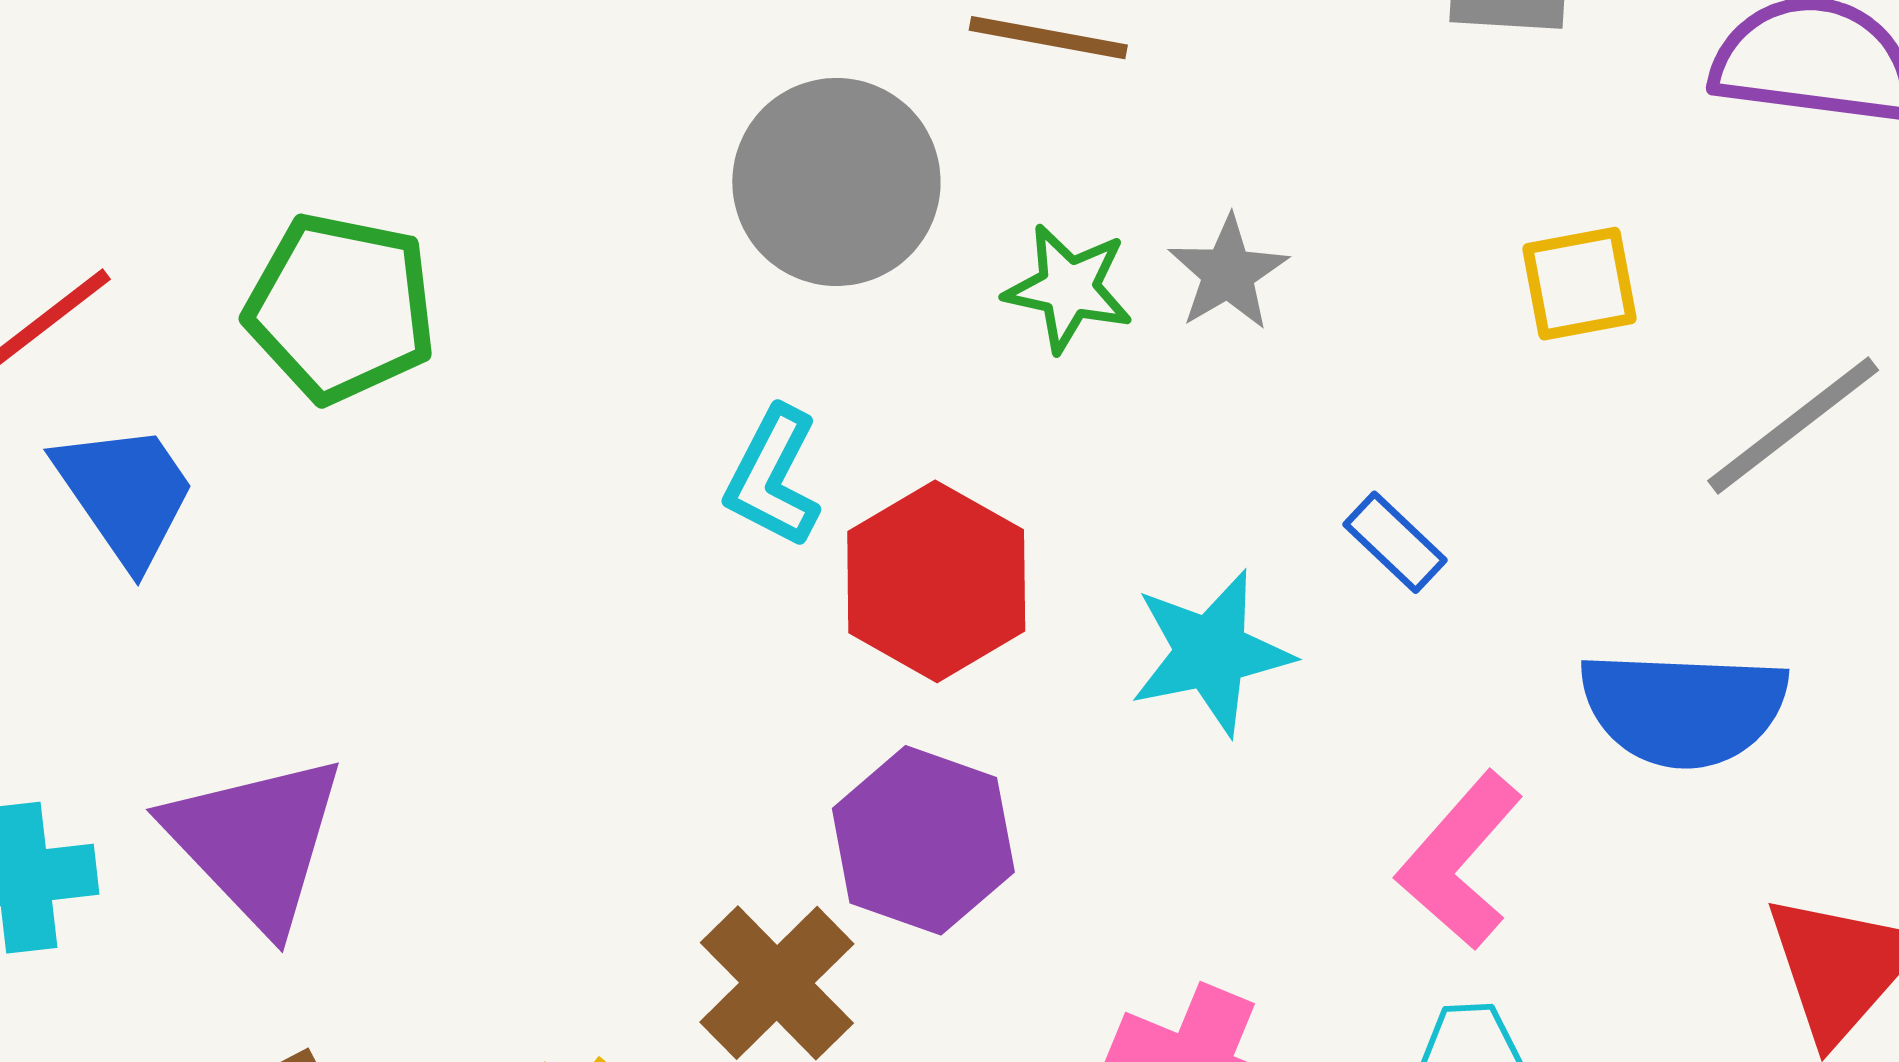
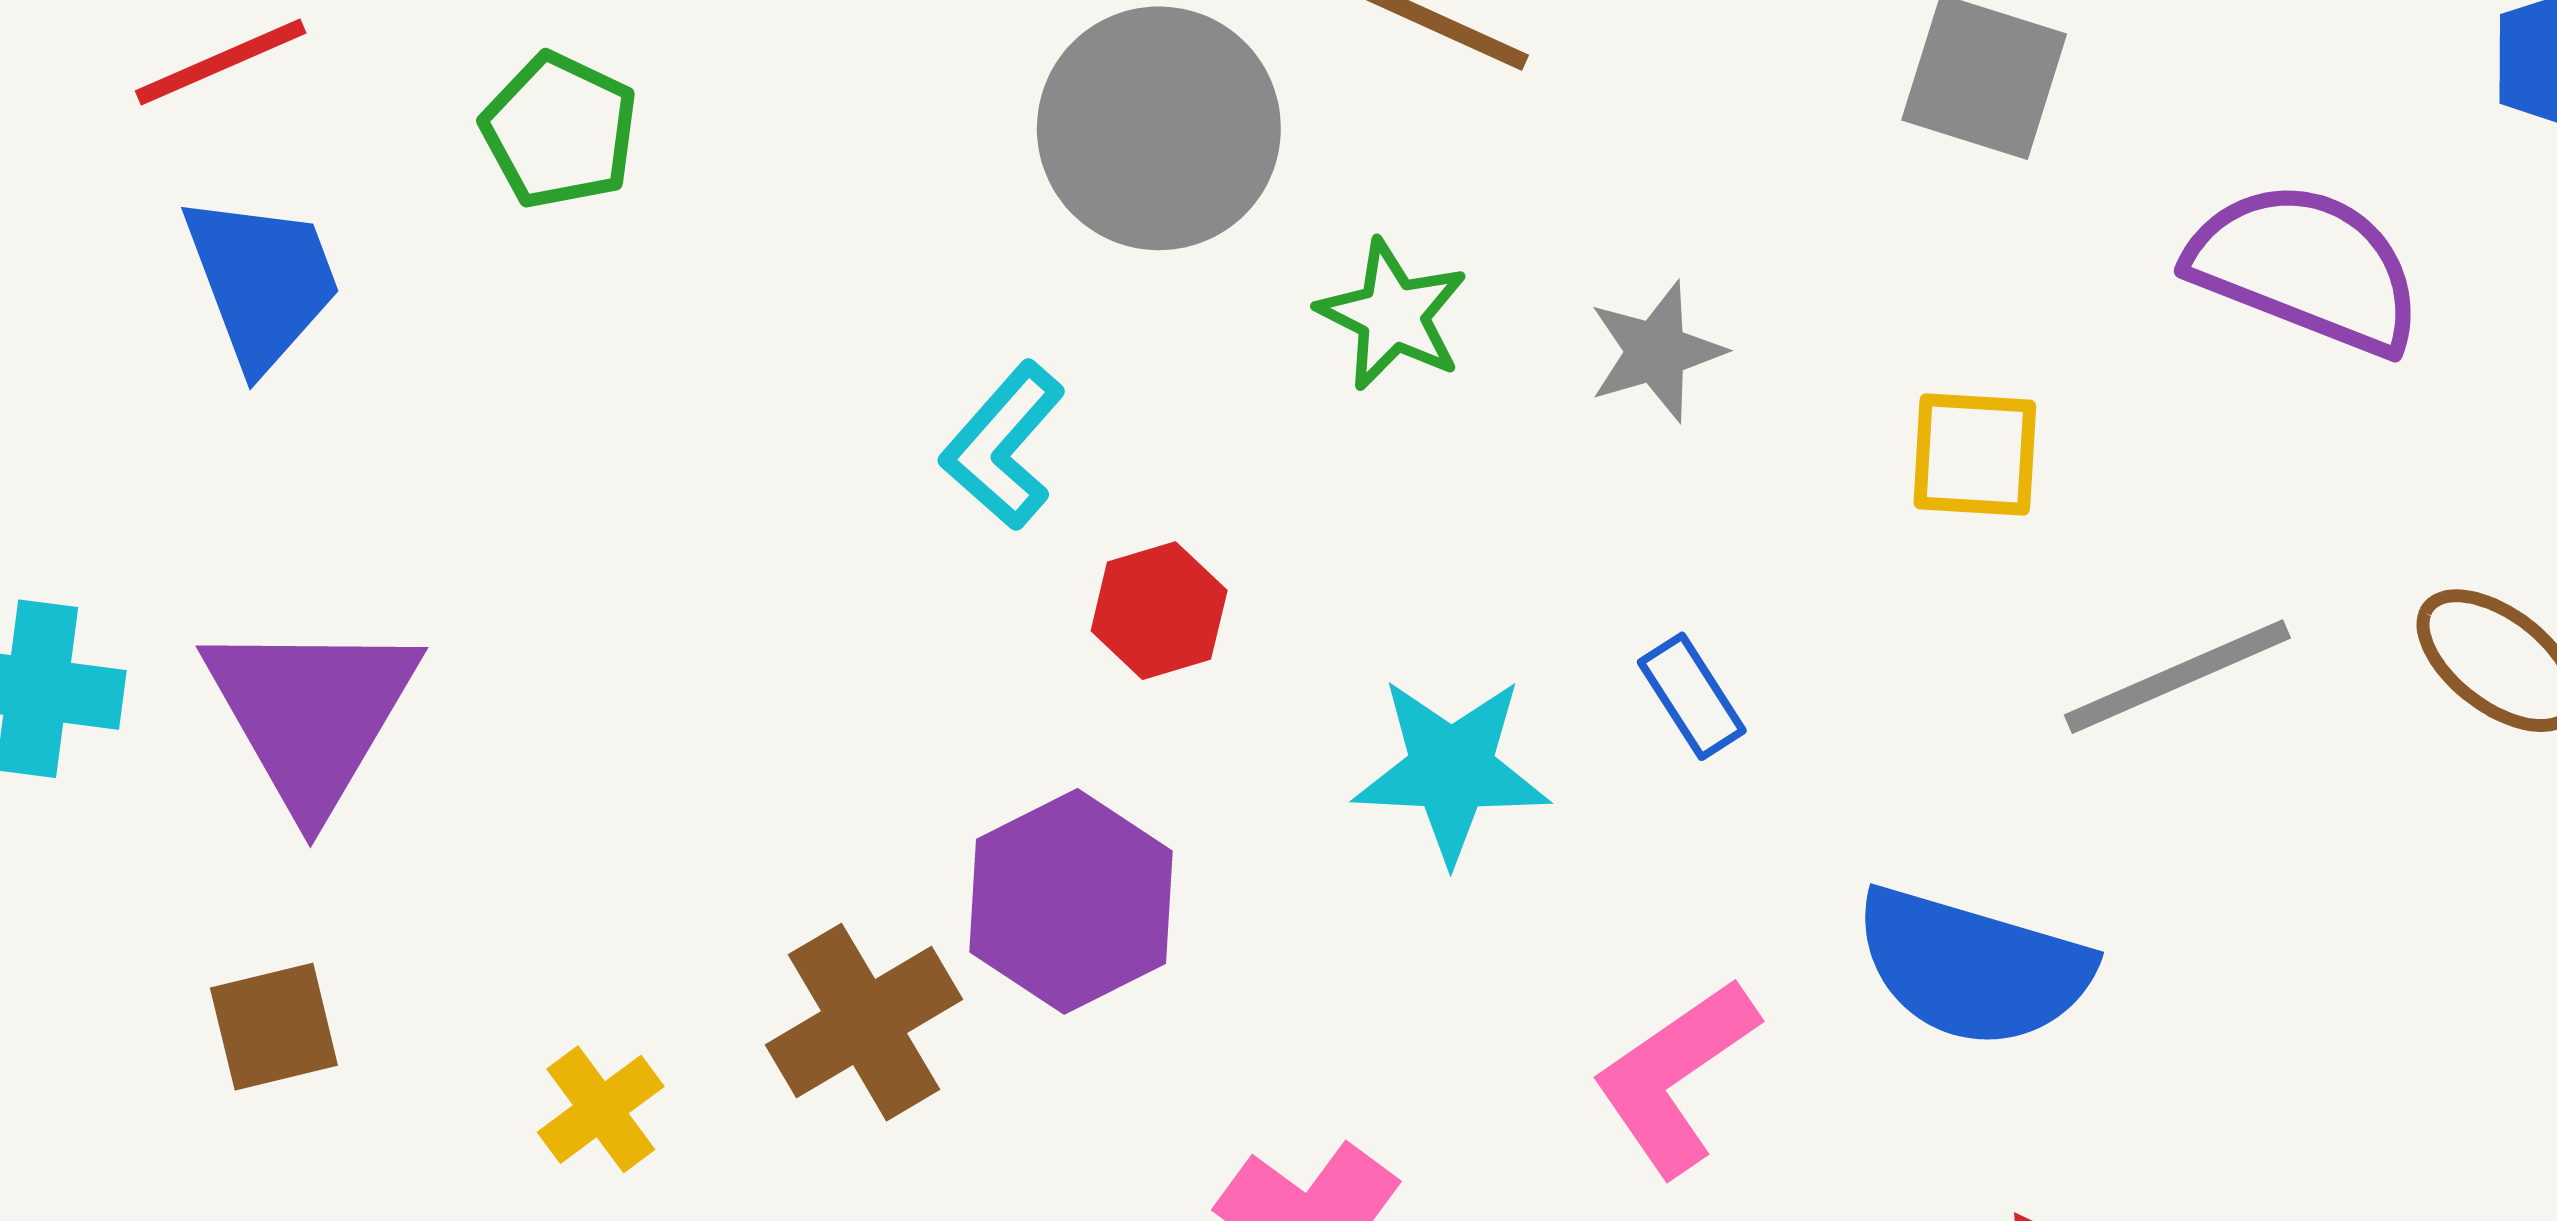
gray star: (1228, 273) -> (1656, 352), moved
green pentagon: (341, 308) -> (560, 131), size x0.7
red hexagon: (936, 581) -> (1159, 611), size x0.6

